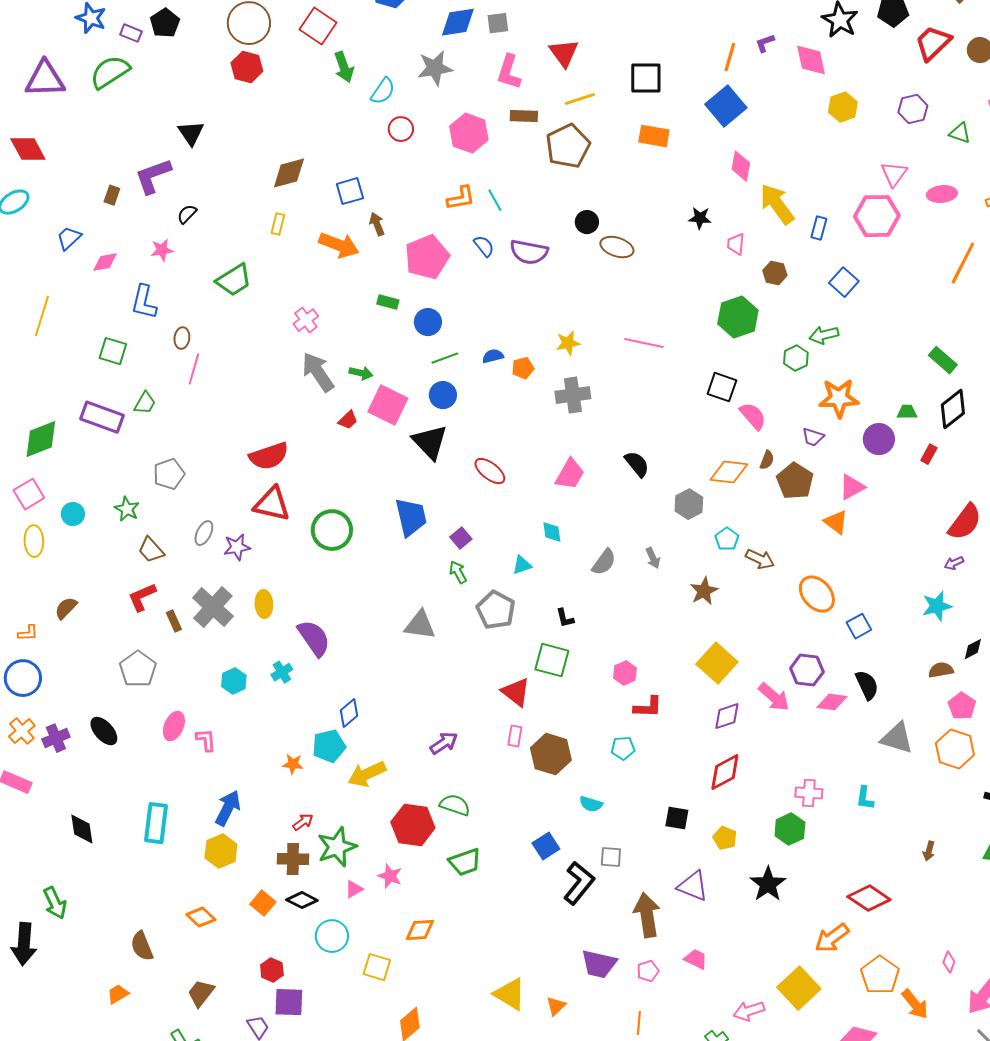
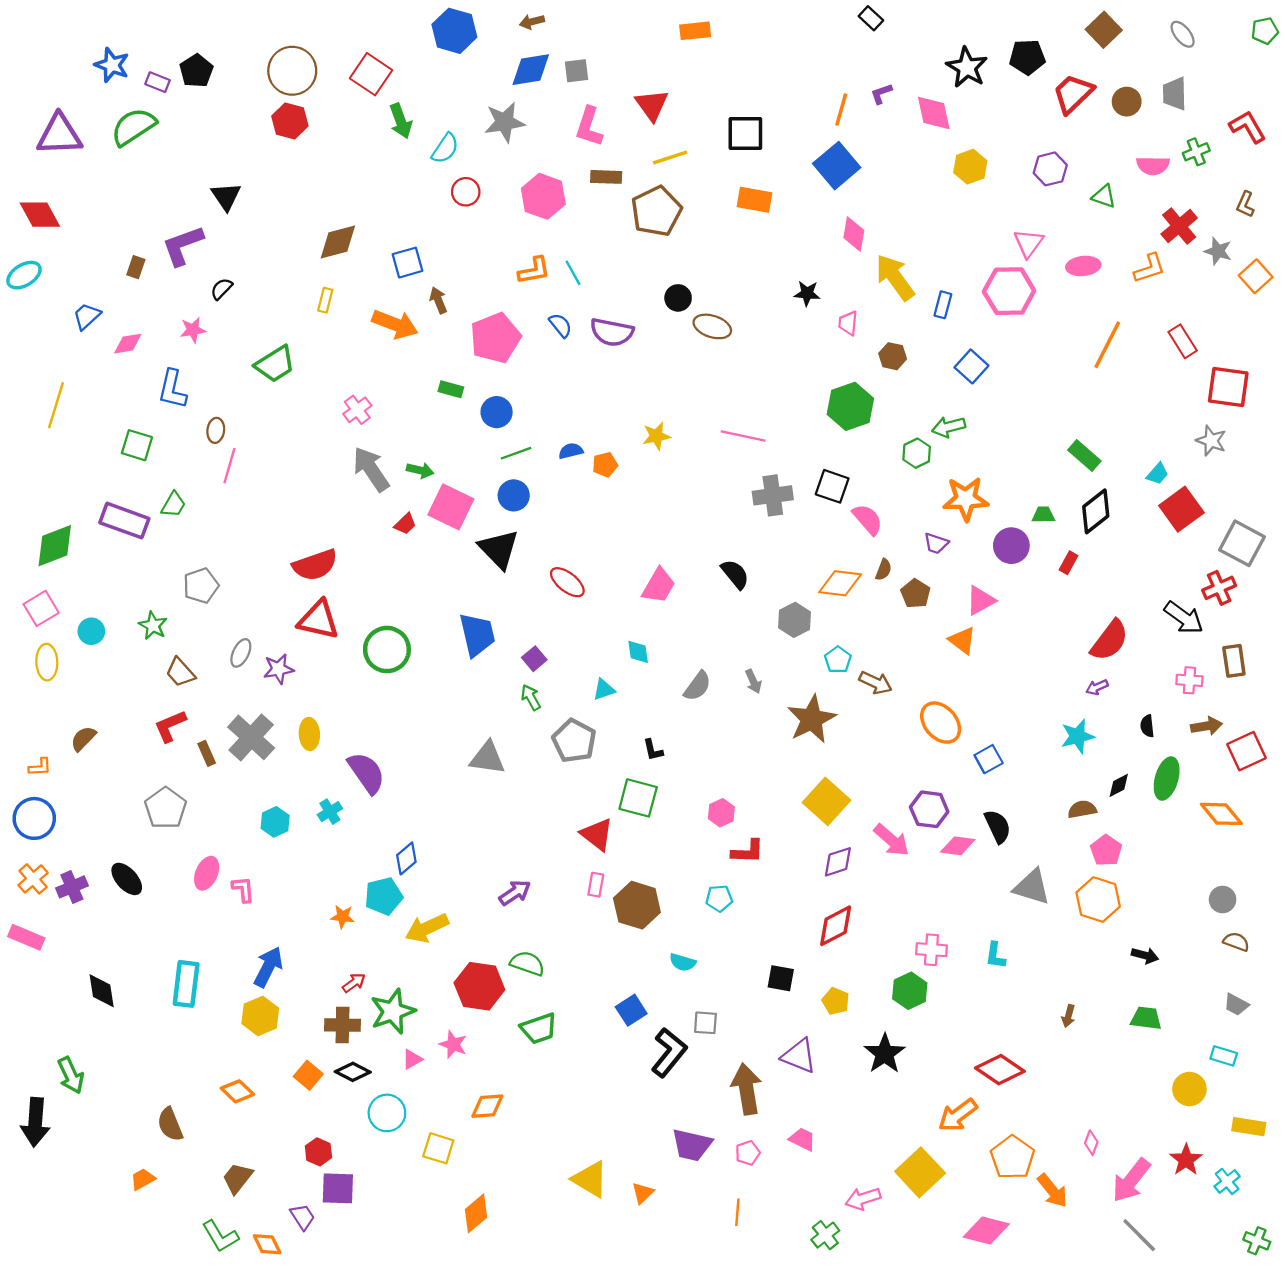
gray cross: (573, 395) -> (773, 495), moved
brown pentagon: (795, 481) -> (915, 594), size x0.7
brown star: (704, 591) -> (812, 719), size x1.5

